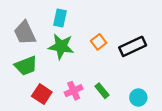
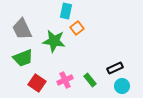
cyan rectangle: (60, 18) -> (66, 11), moved
orange square: (99, 42) -> (77, 28), moved
black rectangle: (133, 46) -> (115, 68), moved, size x0.7

